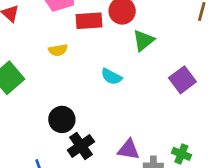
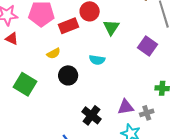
black circle: (62, 119) -> (68, 75), moved
green cross: (181, 154) -> (162, 88), moved

